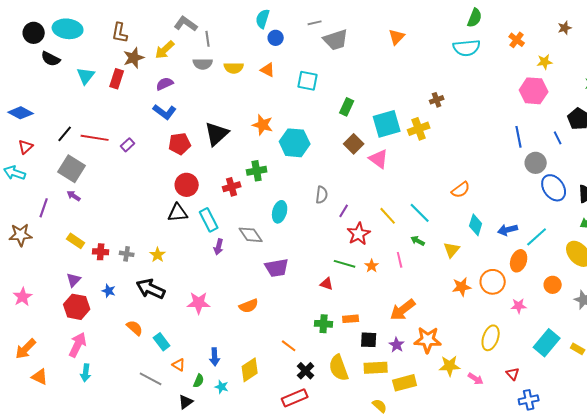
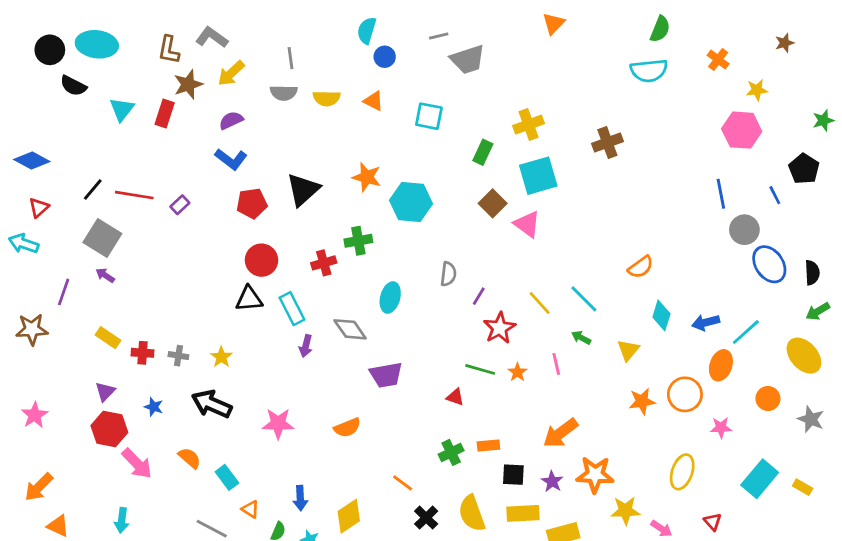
gray L-shape: (186, 24) -> (212, 37), moved
orange triangle: (397, 37) -> (553, 24), moved
brown cross: (437, 100) -> (607, 143), size x1.5
yellow cross: (419, 129) -> (529, 125), moved
green cross: (324, 324) -> (451, 452), turned -30
pink arrow: (78, 345) -> (137, 464), moved, turned 110

